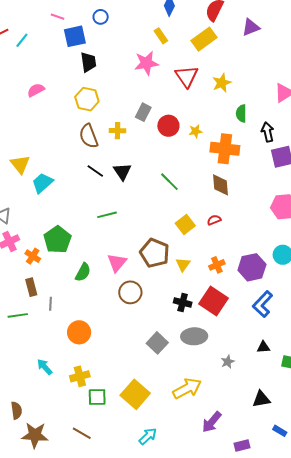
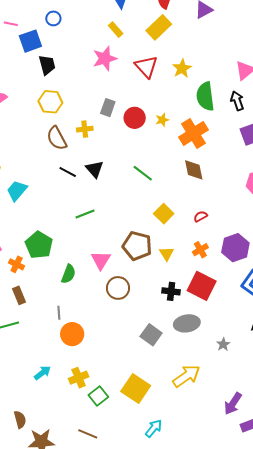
green semicircle: (241, 113) -> (205, 96), size x1.6
black arrow: (268, 132) -> (237, 101), moved
orange cross: (225, 149) -> (193, 133), turned -32
red semicircle: (214, 220) -> (201, 216), moved
gray line: (51, 304) -> (59, 313), moved
cyan arrow: (45, 367) -> (42, 373), turned 102
green square: (97, 397) -> (98, 396), turned -30
purple arrow: (212, 422) -> (233, 404), moved

